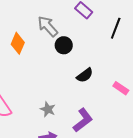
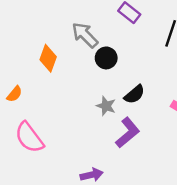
gray star: (48, 109) -> (106, 106), moved
purple L-shape: (83, 120) -> (127, 133), moved

